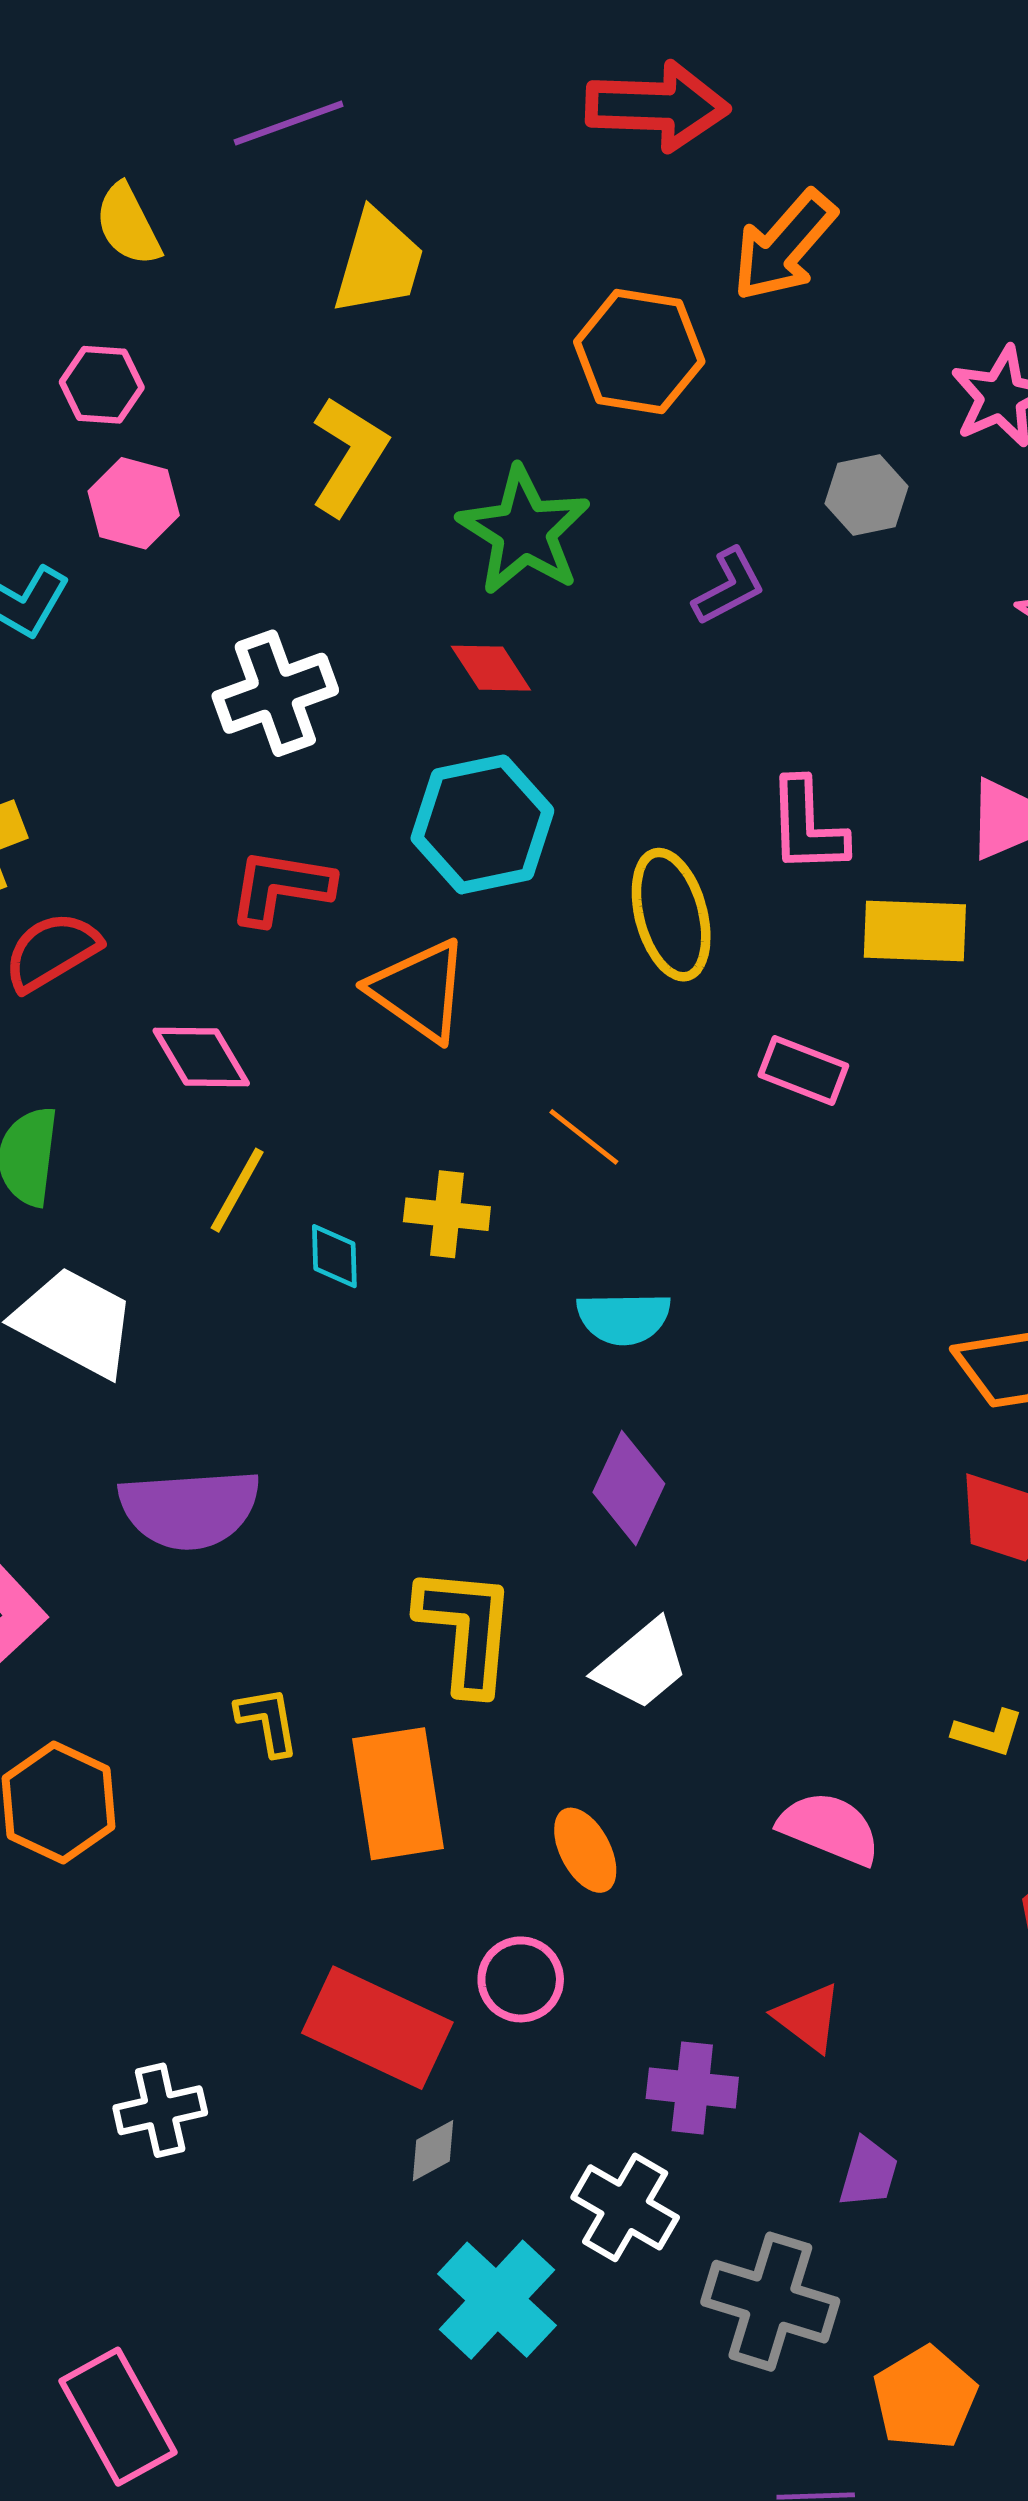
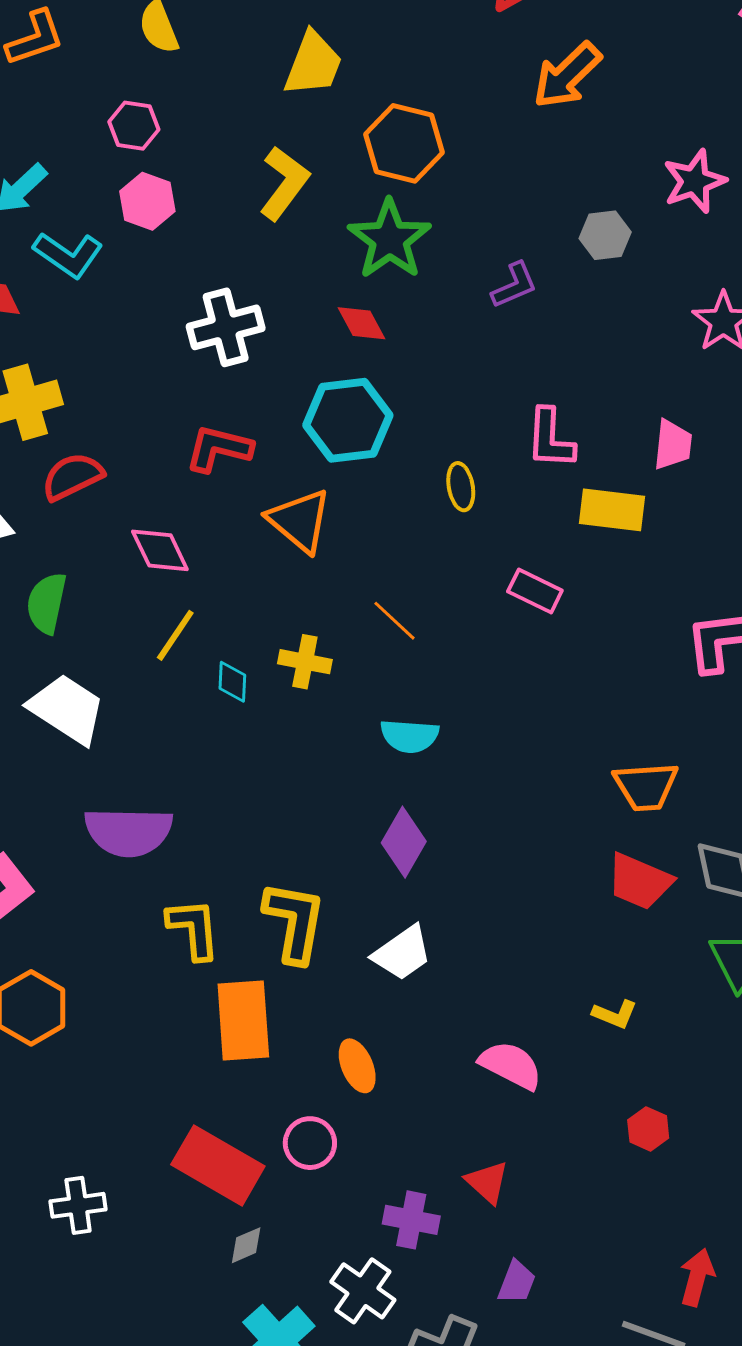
orange hexagon: (639, 352) -> (404, 143), moved
yellow ellipse: (671, 915) -> (461, 487), size x0.6
yellow L-shape: (268, 1721) -> (194, 929), moved, size x1.4

